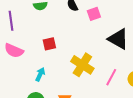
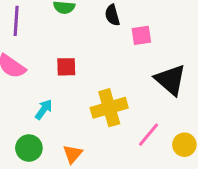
yellow cross: (82, 65) -> (109, 108), turned 30

